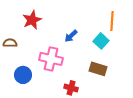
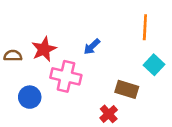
red star: (32, 20) -> (44, 49), moved
cyan square: (101, 41) -> (154, 65), moved
red cross: (71, 88) -> (109, 114), moved, turned 32

